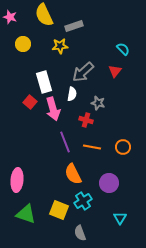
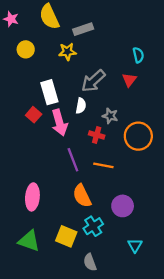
cyan semicircle: (123, 49) -> (138, 55), turned 32
orange circle: (123, 147) -> (138, 136), moved, size x1.6
pink ellipse: (17, 180) -> (32, 197), moved

